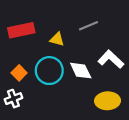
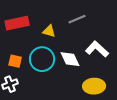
orange square: (19, 73) -> (15, 61), turned -32

